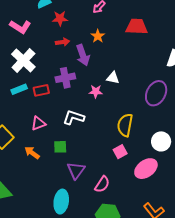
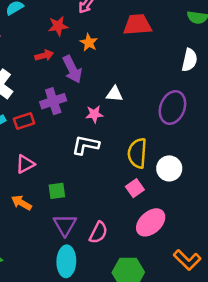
red star: (60, 18) -> (58, 26), moved
white L-shape: (74, 117) -> (86, 145), moved
white circle: (161, 141) -> (169, 168), moved
pink ellipse: (146, 169) -> (151, 222), moved
purple triangle: (76, 170) -> (65, 225), moved
pink semicircle: (102, 184) -> (98, 232), moved

